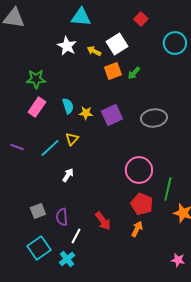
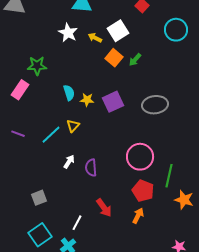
orange square: (113, 71) -> (114, 58), turned -30
pink rectangle: (37, 107) -> (20, 90), moved
purple semicircle: (62, 217) -> (91, 168), moved

